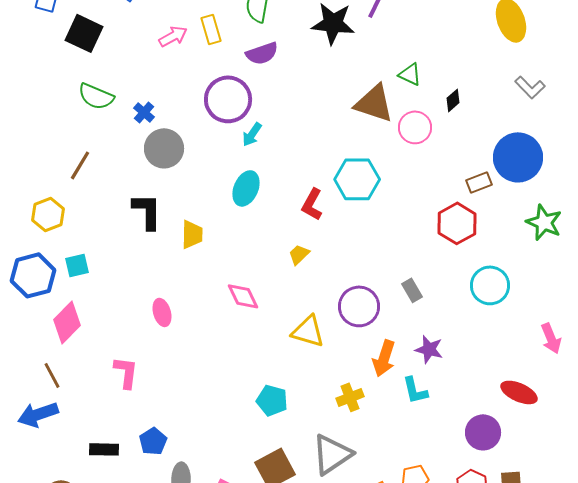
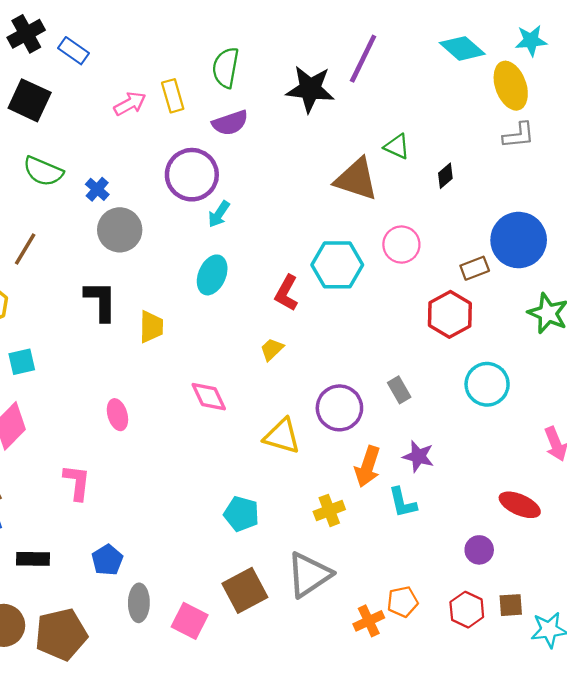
gray L-shape: (530, 87) -> (519, 135), moved, turned -52
pink circle: (415, 127) -> (401, 245), moved
purple circle: (483, 432) -> (479, 550), size x0.7
black rectangle: (104, 449) -> (33, 559), moved

